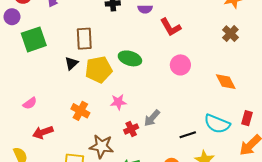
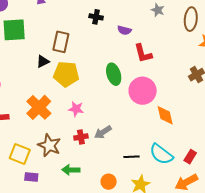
green ellipse: (130, 58) -> (114, 74), moved, turned 40
pink circle: (180, 65) -> (143, 91), size x1.4
orange diamond: (226, 82) -> (165, 115), moved
orange cross: (80, 111) -> (39, 107), size x1.4

